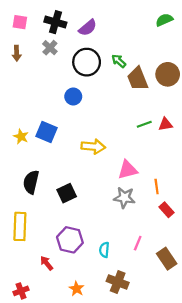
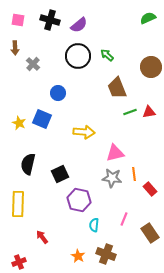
gray cross: (50, 48) -> (33, 64), moved
brown trapezoid: (138, 79) -> (117, 88), moved
blue circle: (73, 97) -> (58, 93), moved
orange line: (157, 186) -> (134, 174), moved
purple hexagon: (70, 240) -> (79, 200), moved
orange star: (77, 289) -> (78, 256), moved

